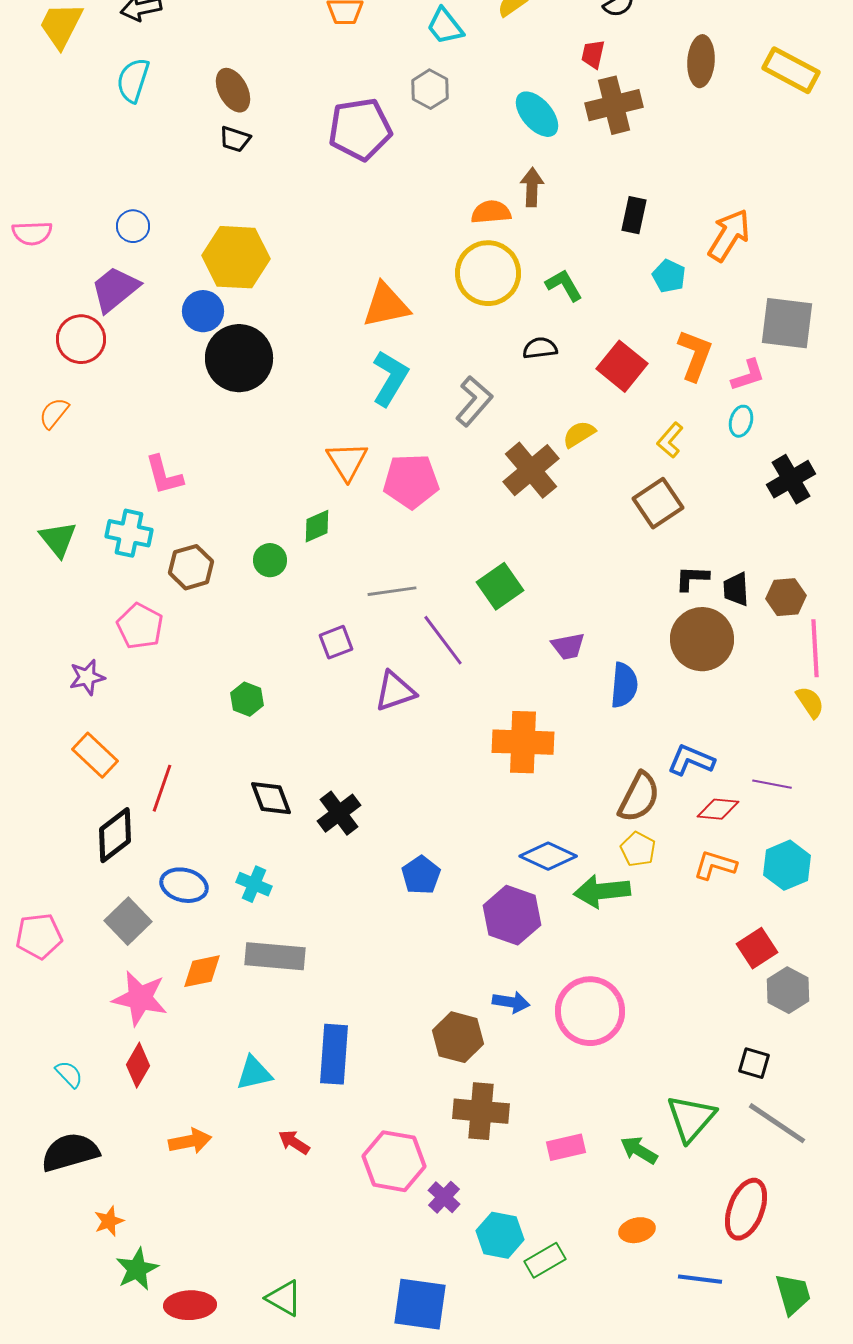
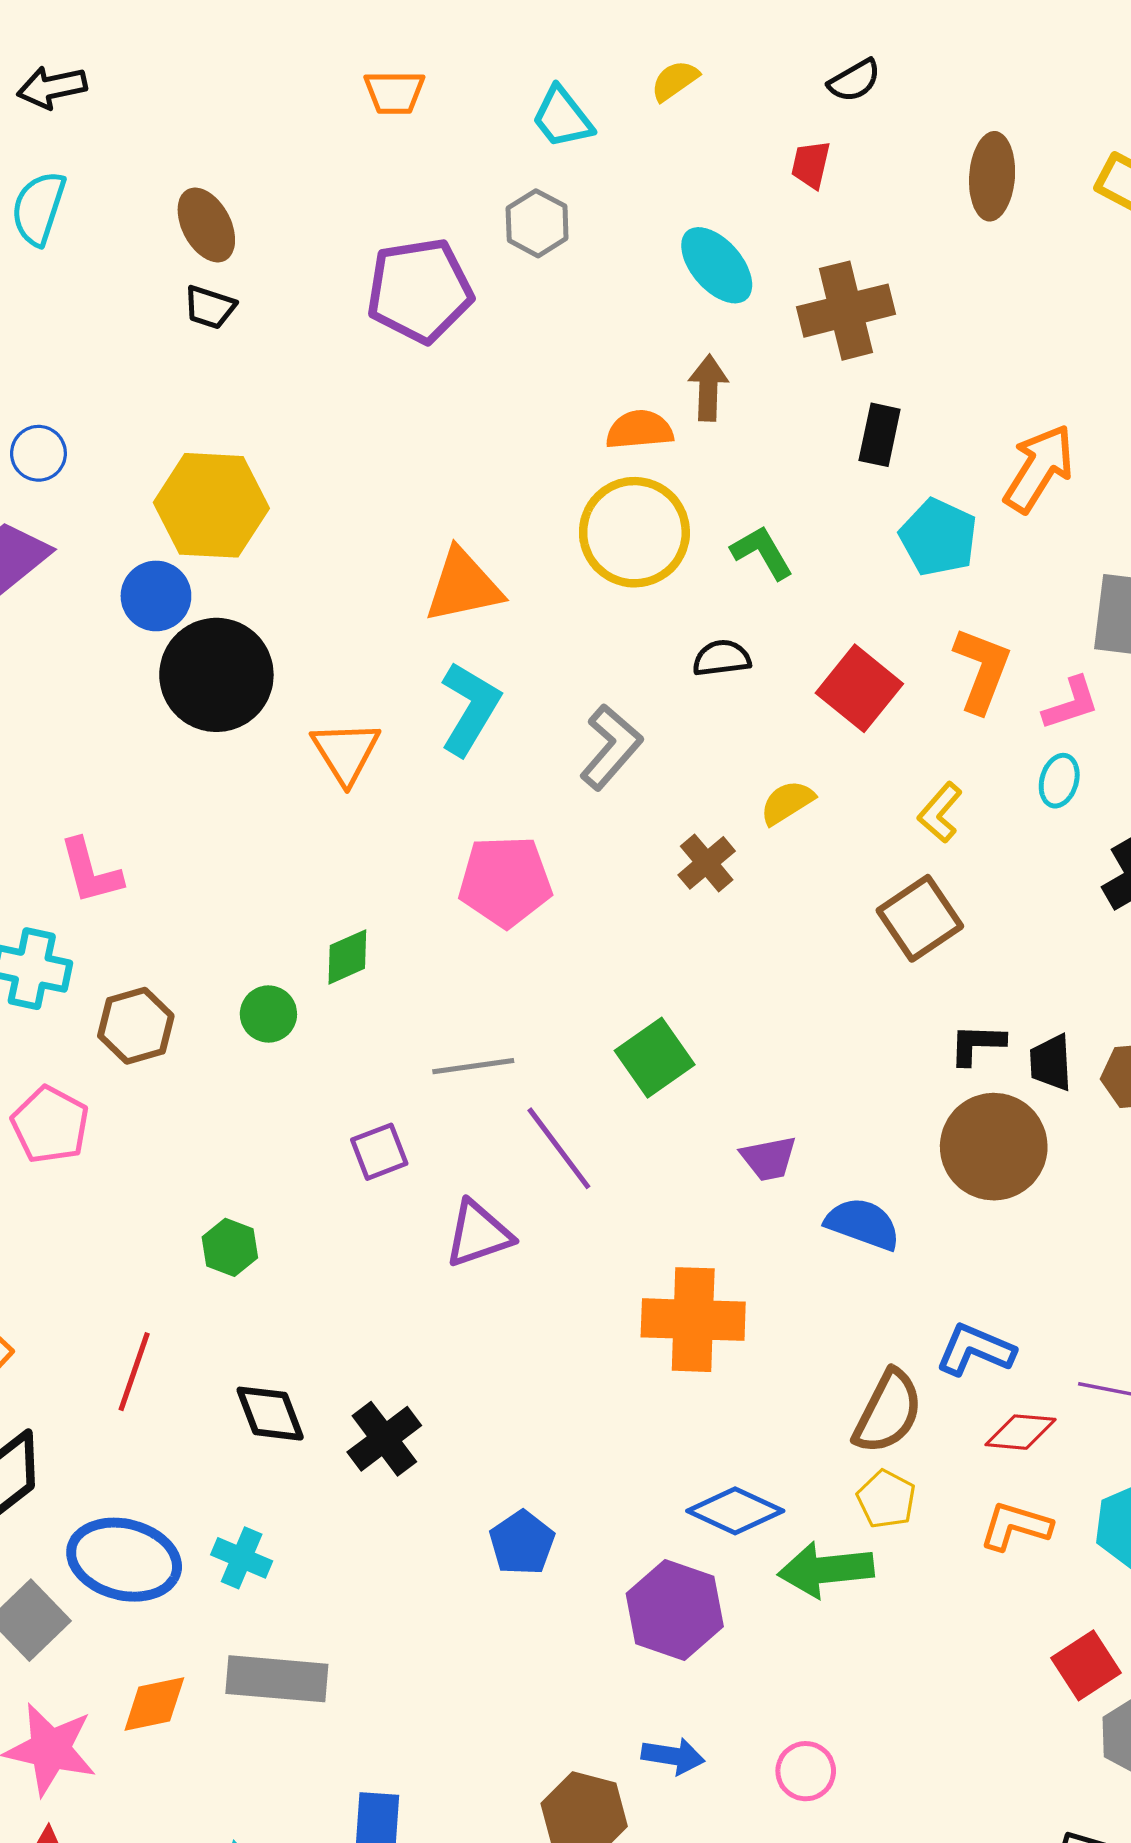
brown cross: (614, 105) -> (846, 311), moved
cyan pentagon: (669, 276) -> (938, 537), size x1.4
orange triangle: (347, 461) -> (346, 752), moved
brown cross: (531, 470) -> (707, 863), size x0.6
blue semicircle: (624, 685) -> (863, 1224), turned -75
red line: (162, 788) -> (134, 1372), moved
blue ellipse: (184, 885) -> (124, 1560), size x1.4
pink circle: (590, 1011) -> (806, 1771), size x0.5

